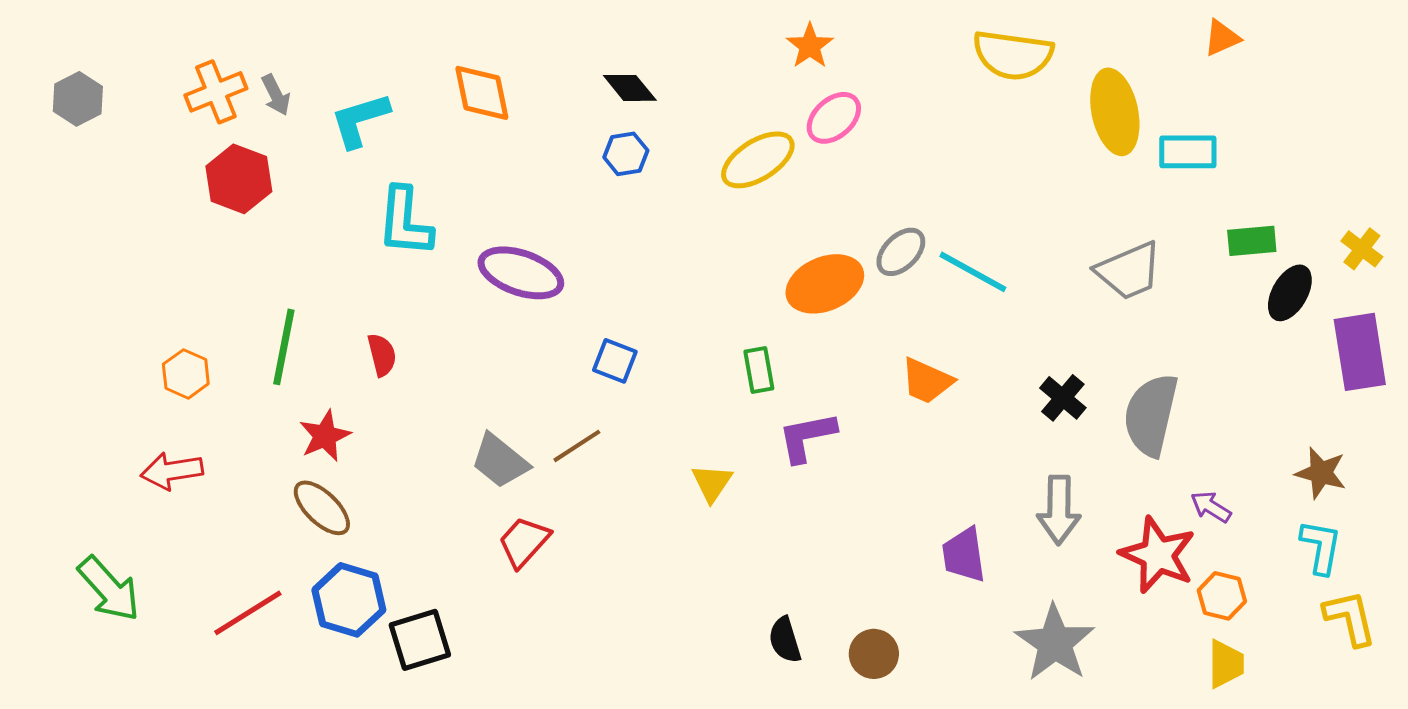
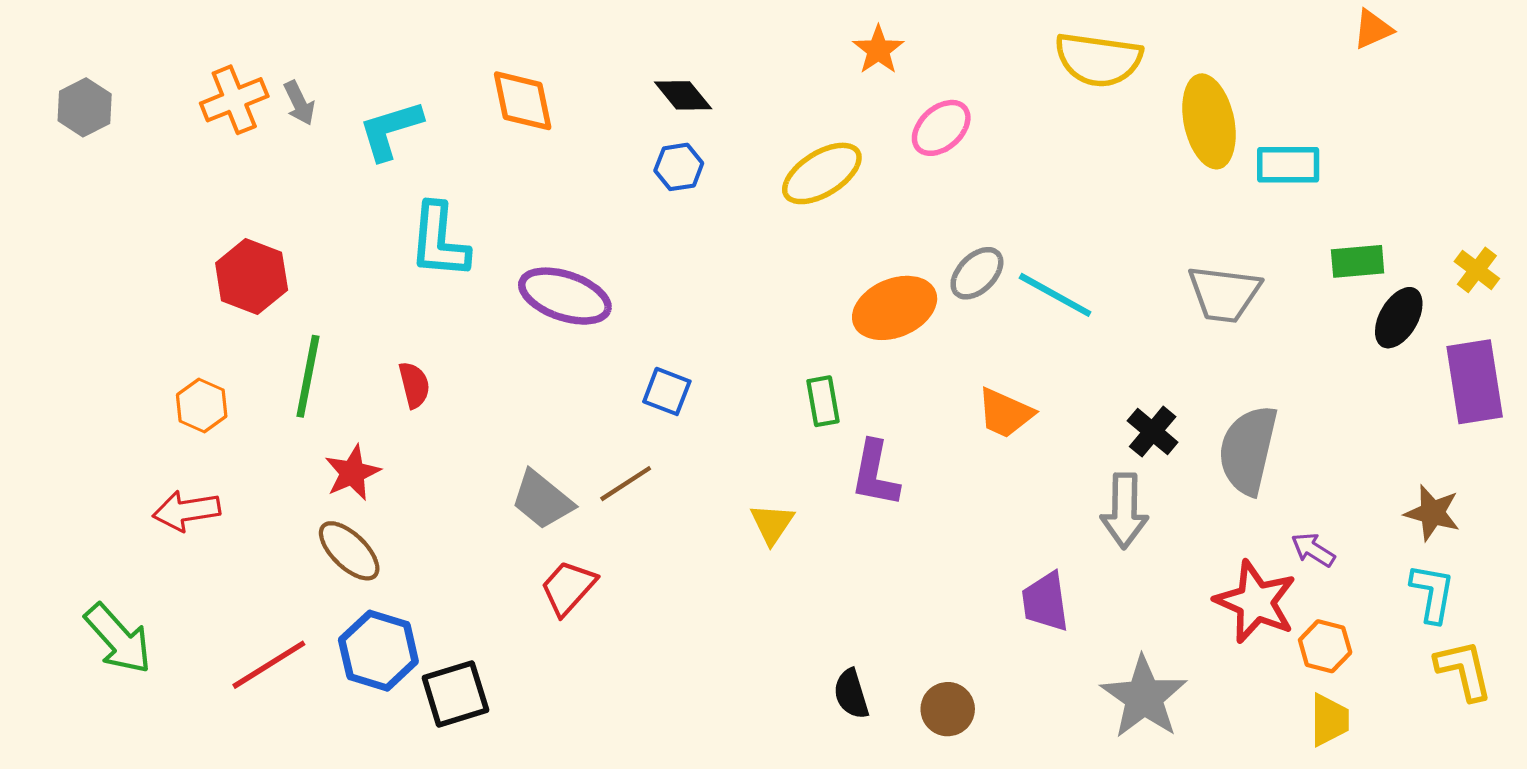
orange triangle: (1222, 38) -> (1373, 29), moved
pink ellipse: (834, 118) -> (941, 128), moved
red hexagon: (239, 179) -> (252, 276), moved
gray trapezoid: (1129, 271) -> (1224, 294), turned 30
purple L-shape: (807, 437) -> (875, 474), turned -68
gray arrow: (1059, 510) -> (1124, 511), moved

